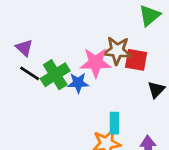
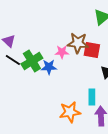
pink star: (96, 63) -> (62, 52), size x0.6
cyan rectangle: (114, 123) -> (92, 97), moved

